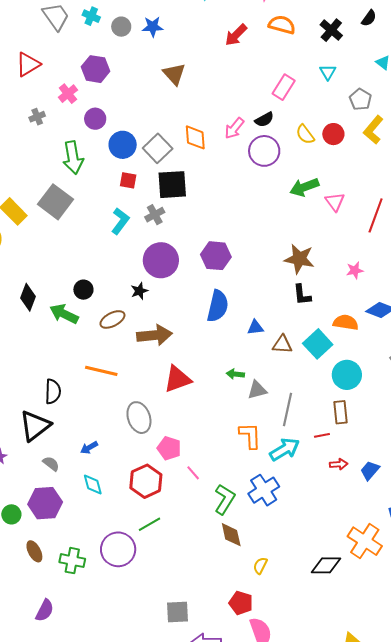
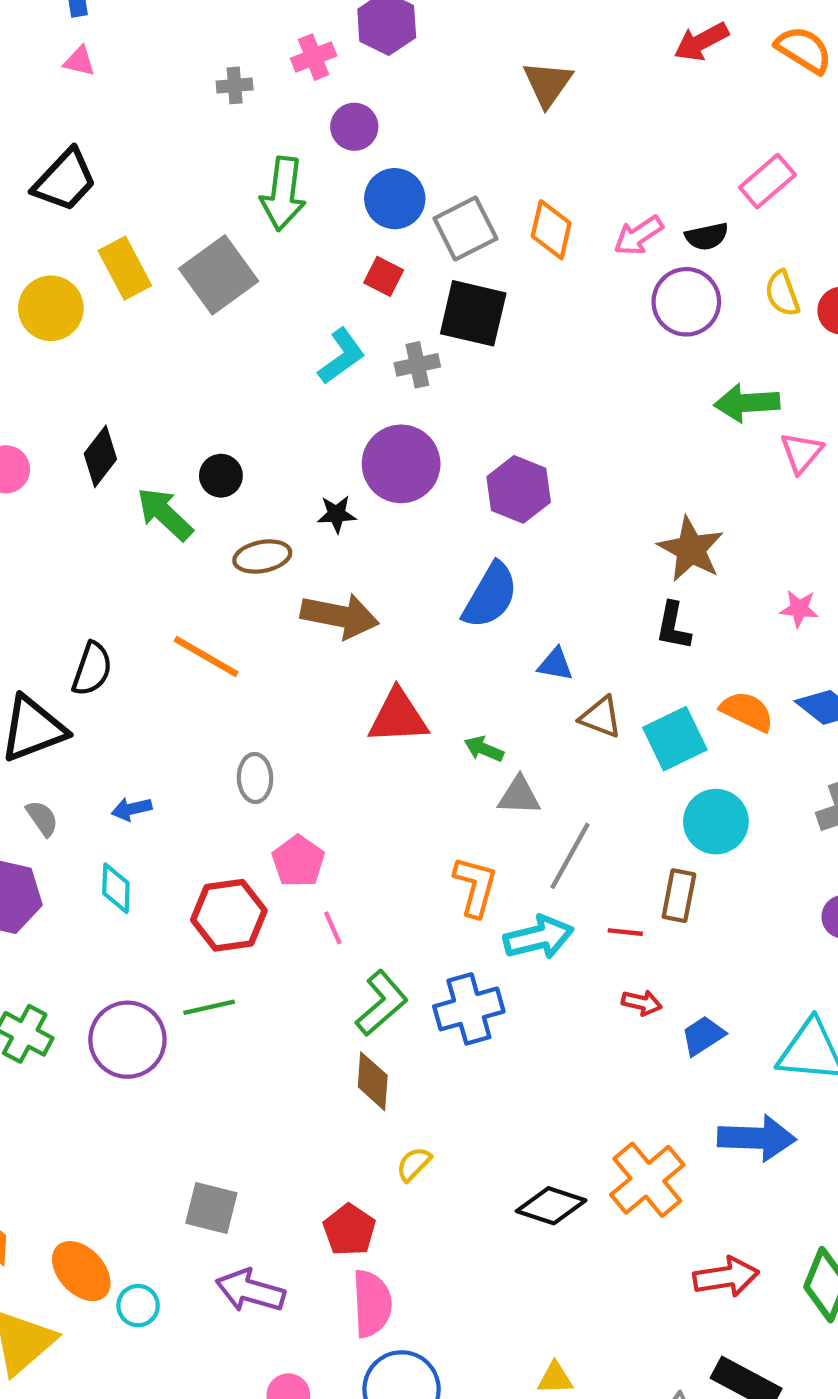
red triangle: (177, 379) -> (398, 717), moved
gray ellipse: (139, 418) -> (255, 778), size x0.7

